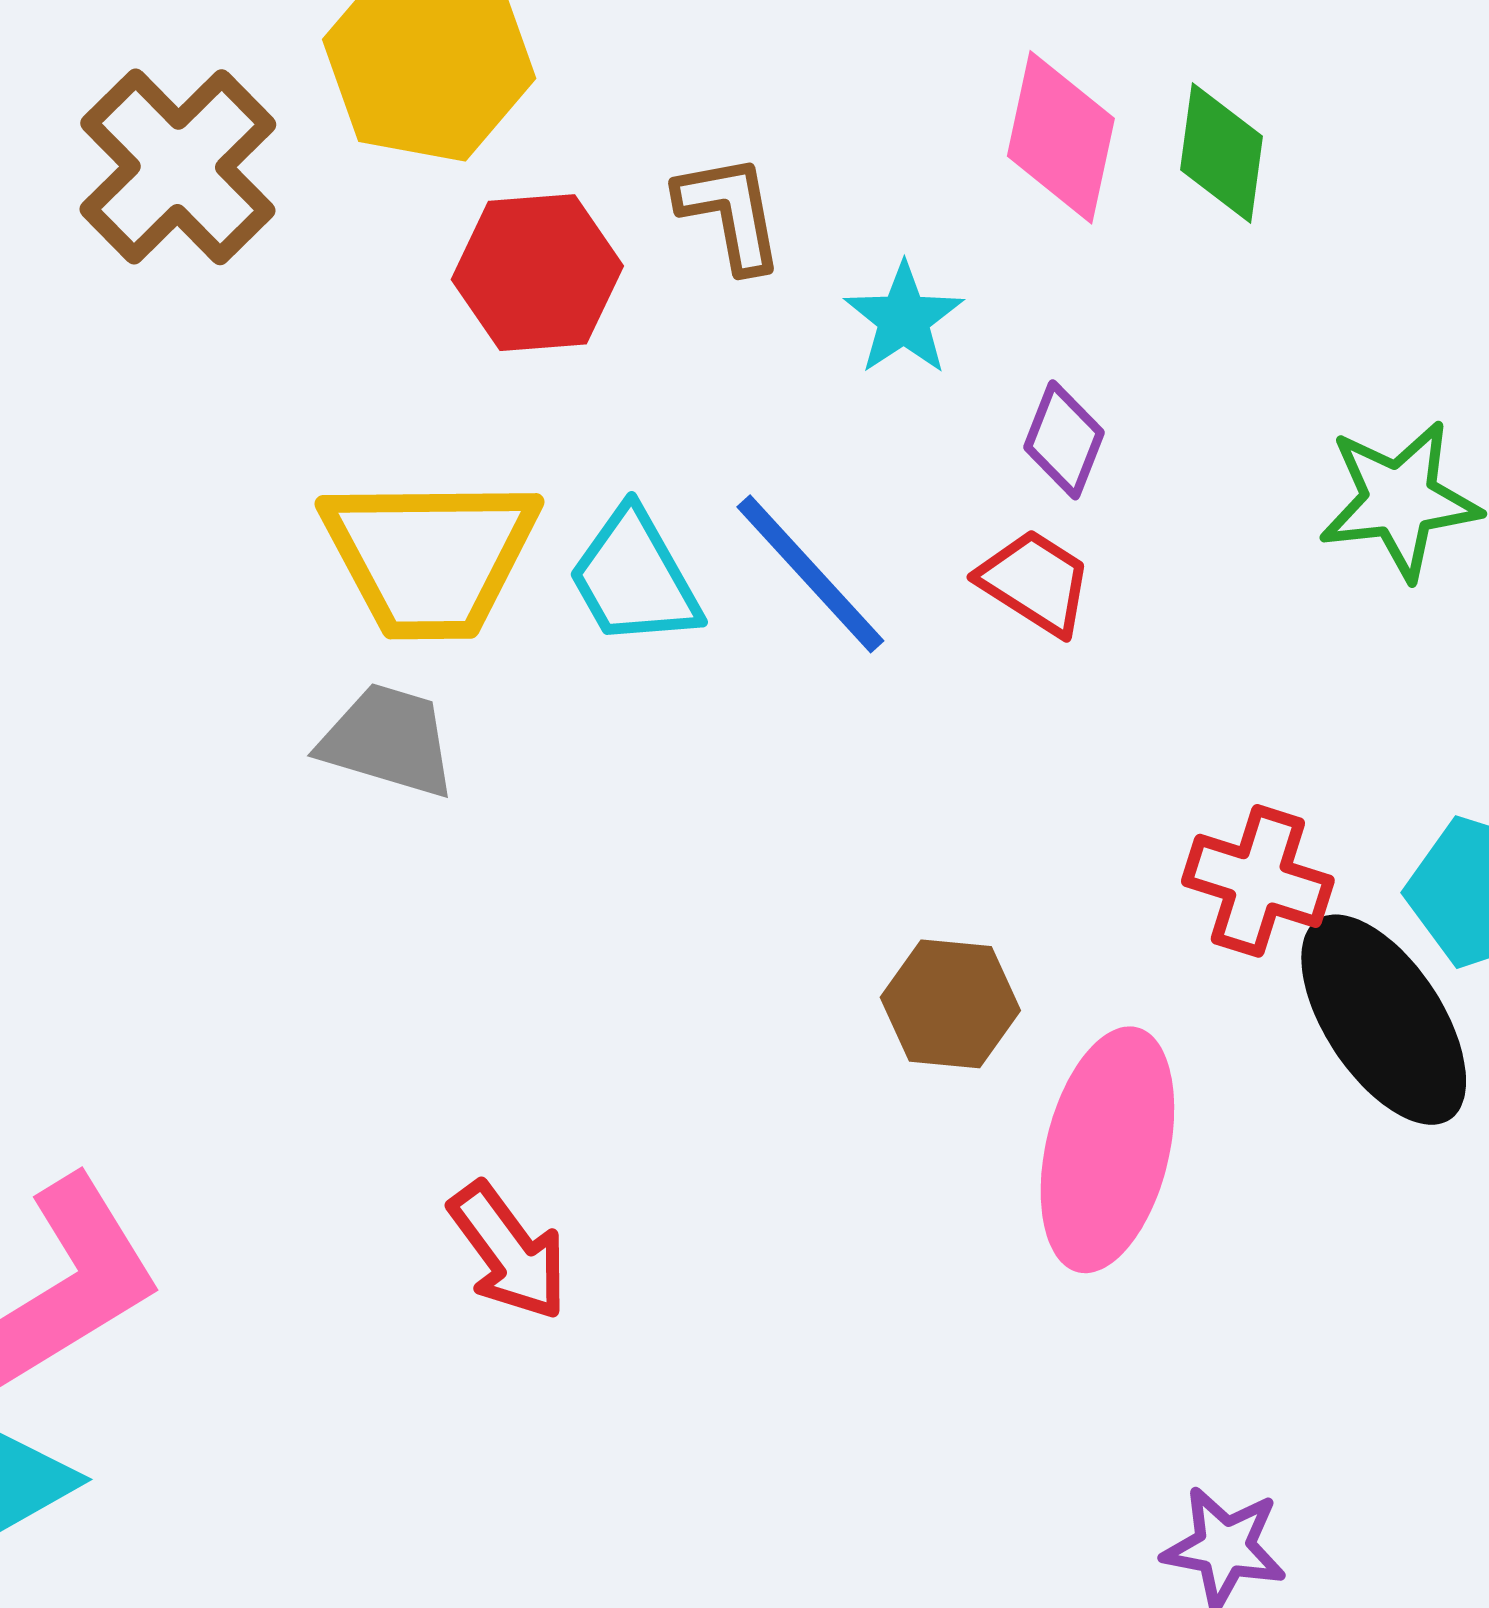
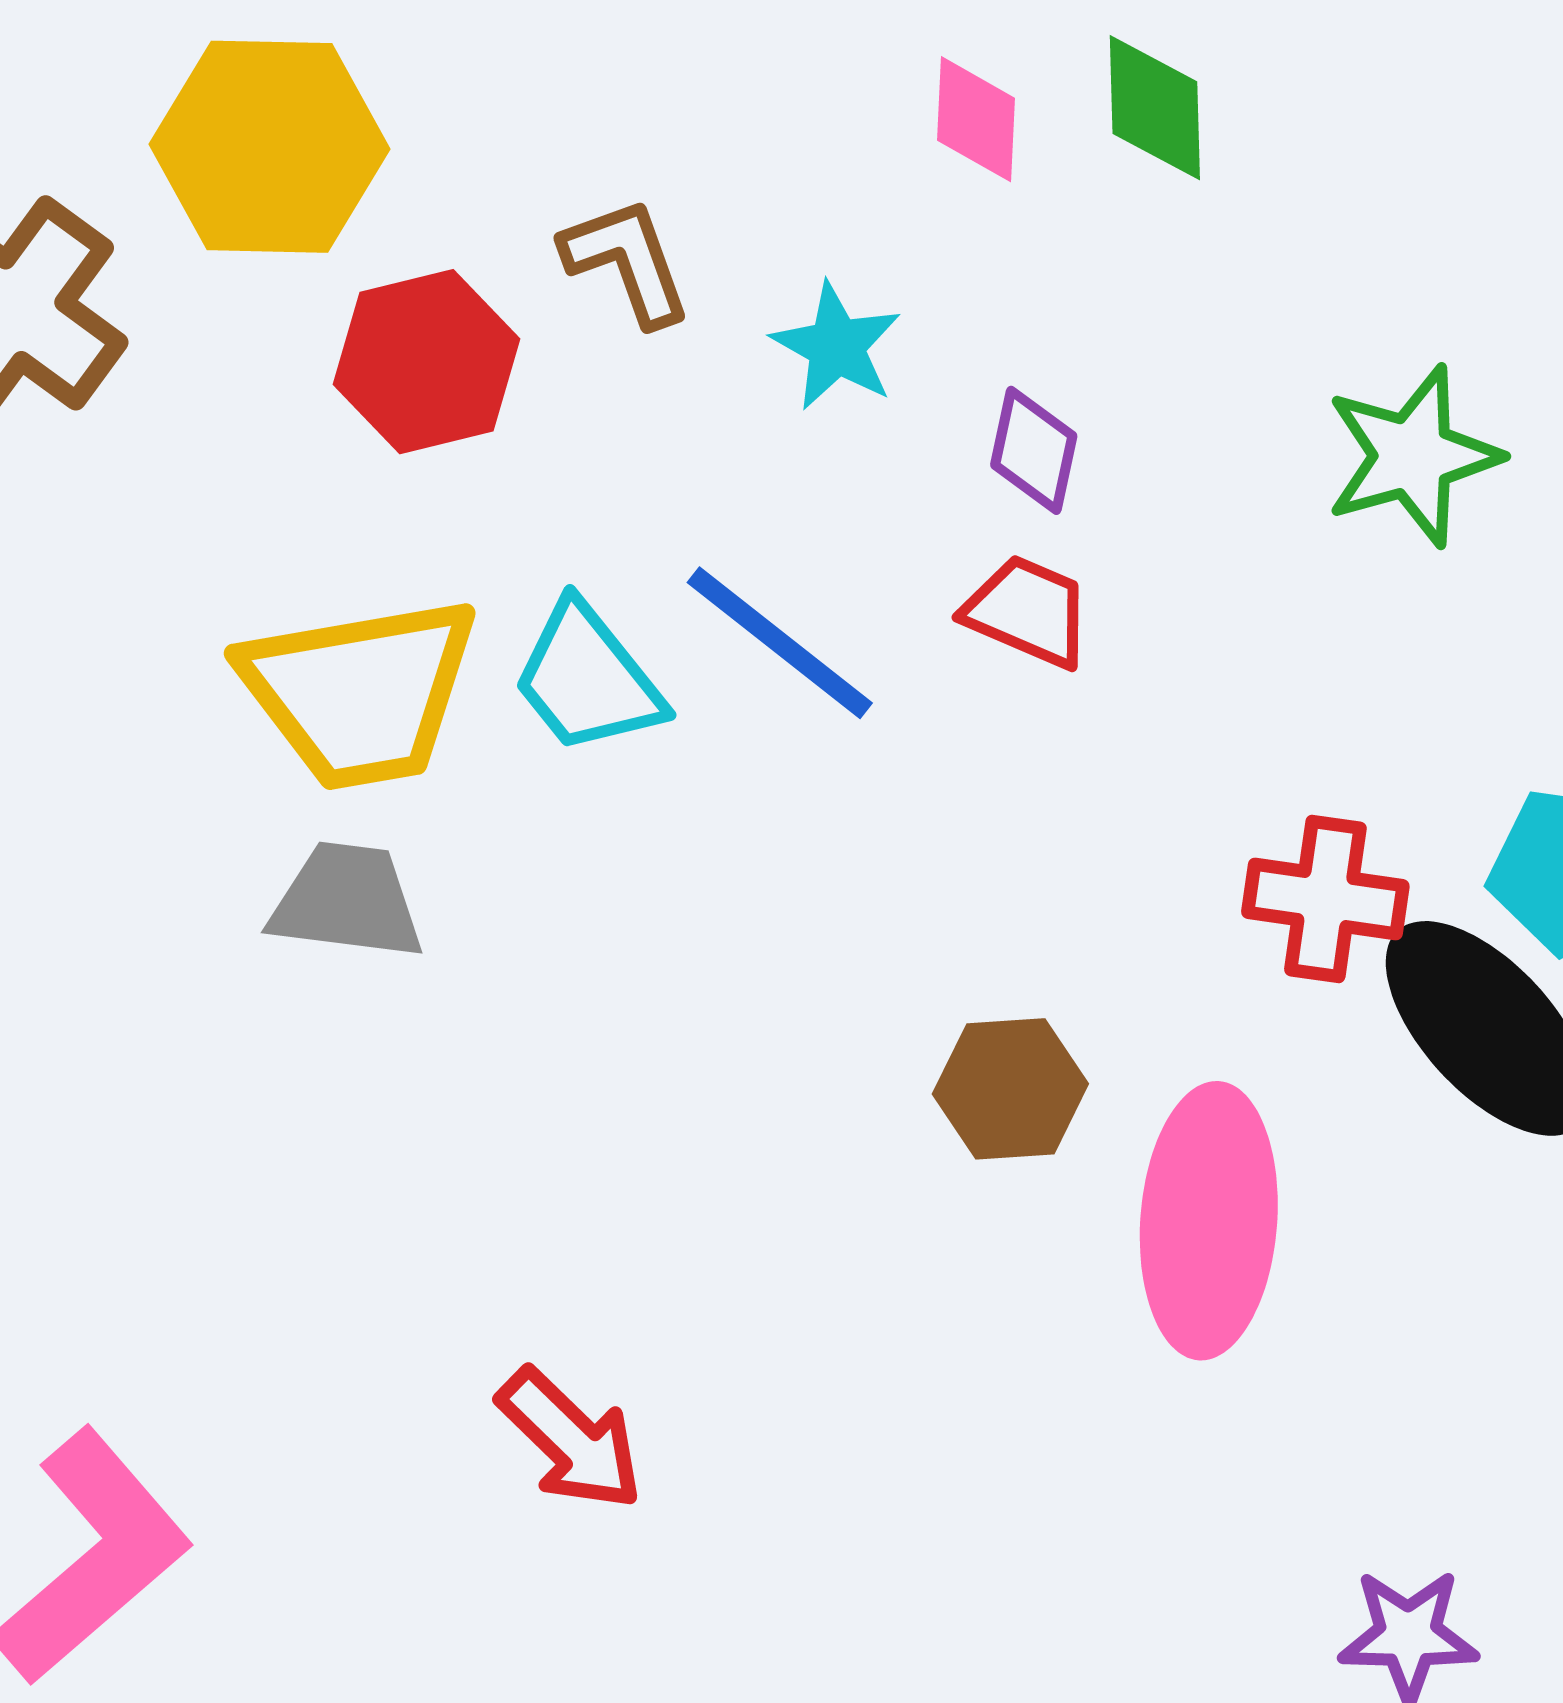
pink diamond: (1061, 137) -> (976, 119), size x0.7

